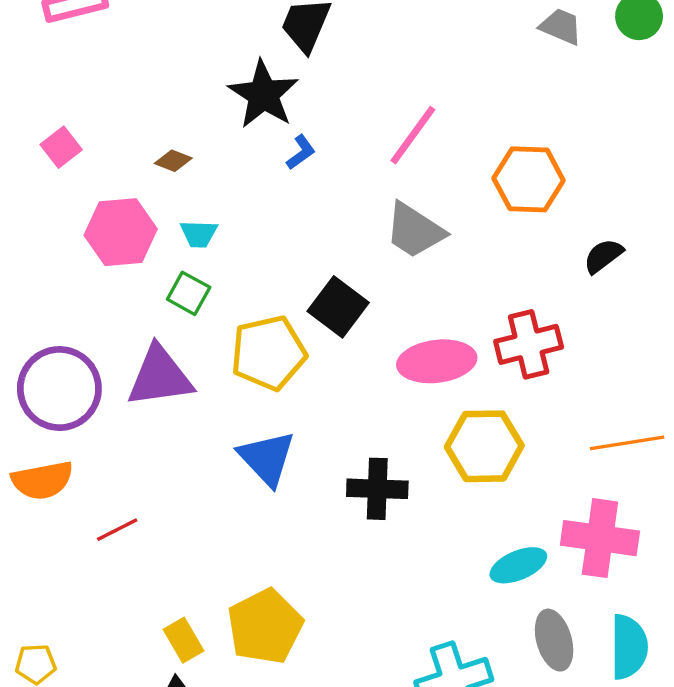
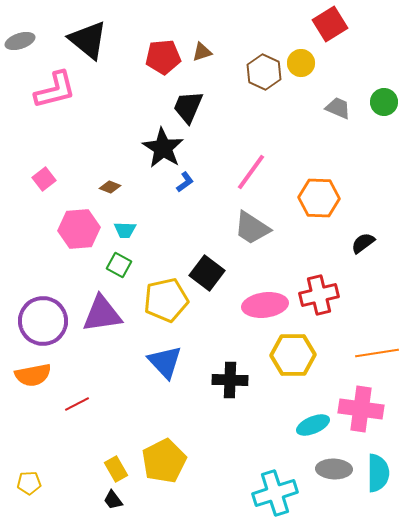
gray ellipse: (554, 640) -> (334, 469), turned -72

